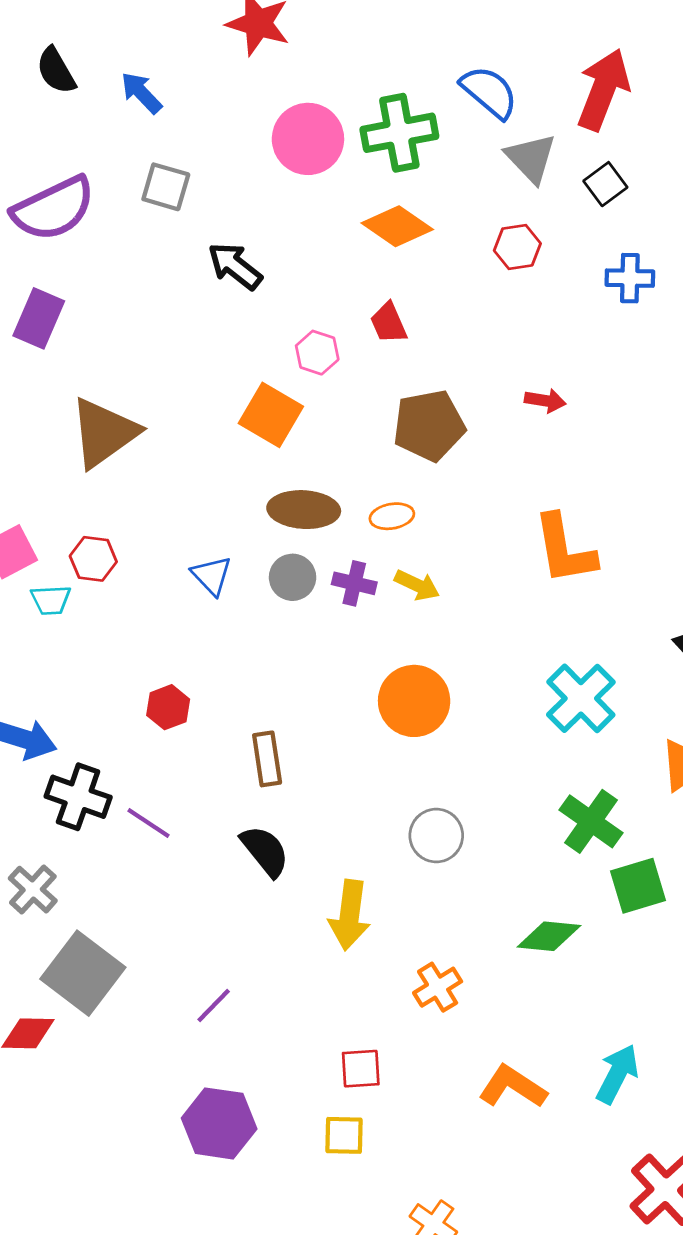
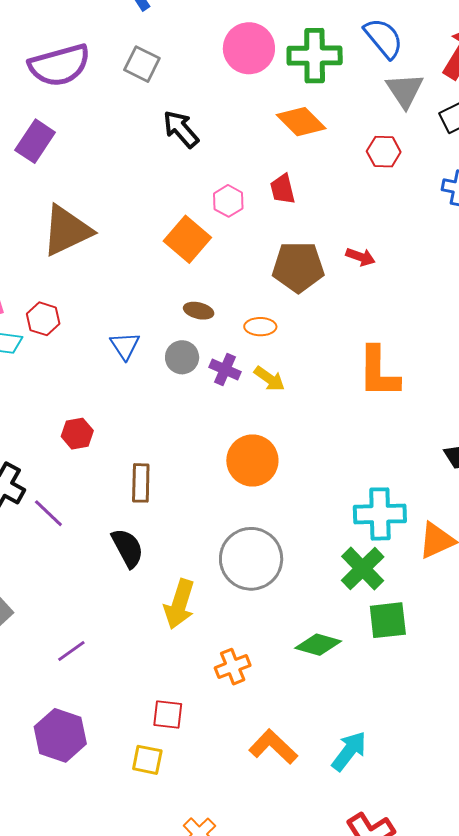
red arrow: (545, 401) -> (360, 257), moved
brown ellipse: (304, 510) -> (199, 311), size x0.6
cyan cross: (581, 698) -> (380, 514), moved, turned 33
gray circle: (436, 836) -> (251, 559), size x1.6

